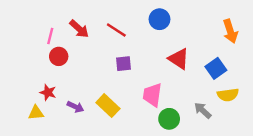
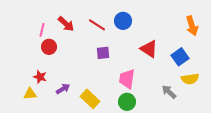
blue circle: (160, 19) -> (123, 21), moved
yellow rectangle: (108, 106) -> (90, 99), moved
purple arrow: (75, 107) -> (63, 89), turned -56
green circle: (169, 119) -> (127, 102), moved

